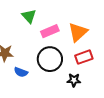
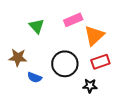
green triangle: (29, 16) -> (37, 26), moved
pink rectangle: (50, 31) -> (73, 20), moved

